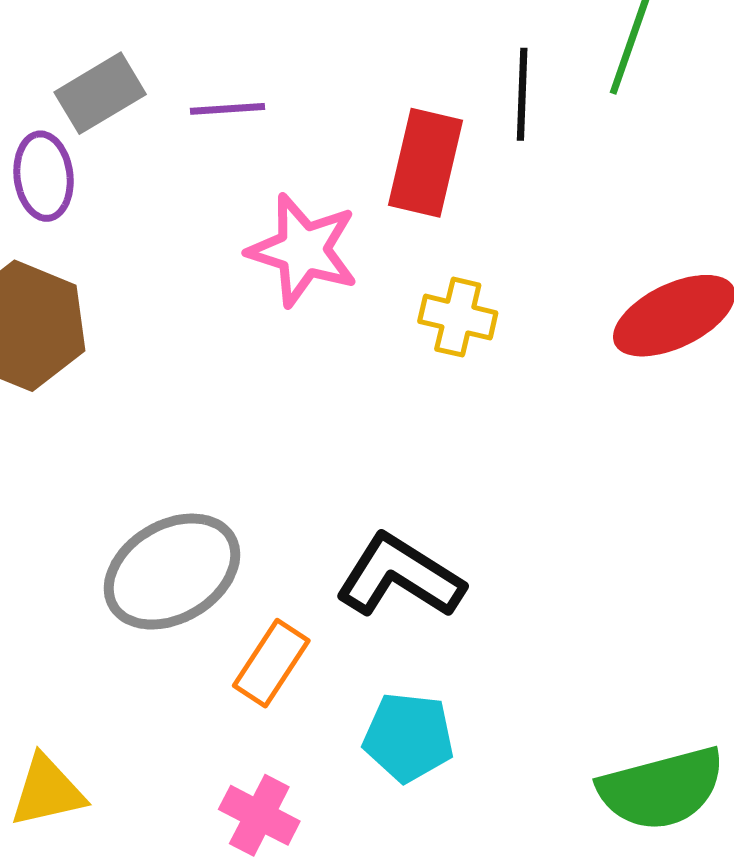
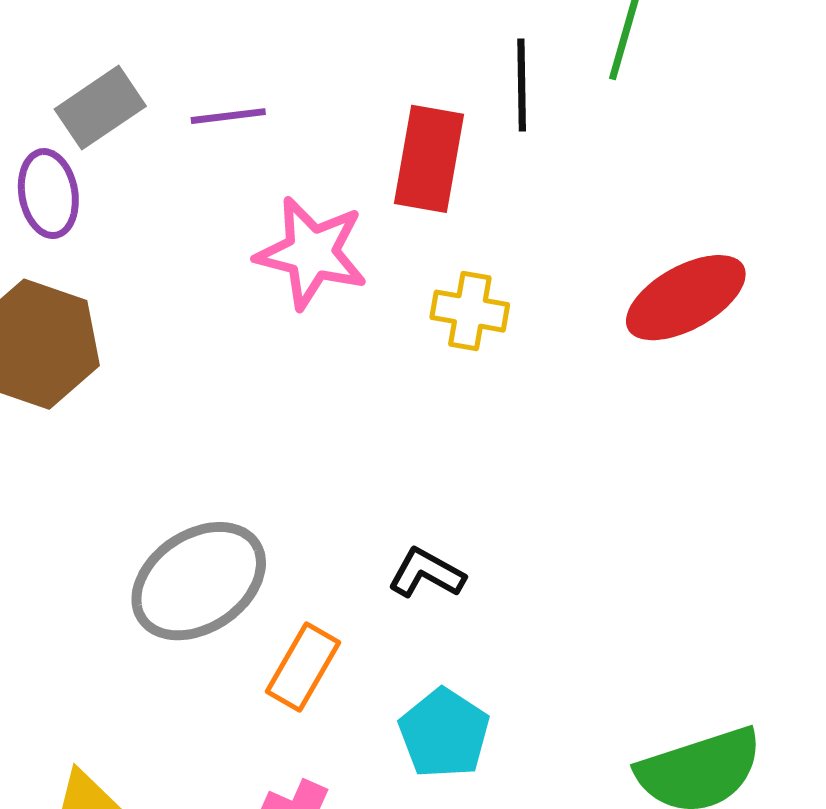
black L-shape: (400, 576) -> (426, 573), size x0.6
cyan pentagon: (409, 737) -> (444, 733), turned 30

